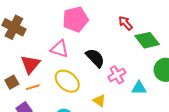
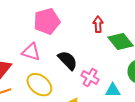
red arrow: (125, 23) -> (98, 24), turned 42
pink cross: (117, 75) -> (90, 77), turned -30

